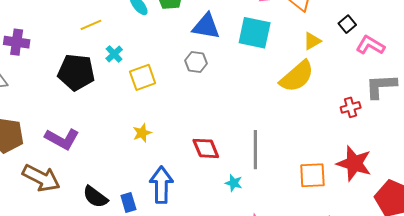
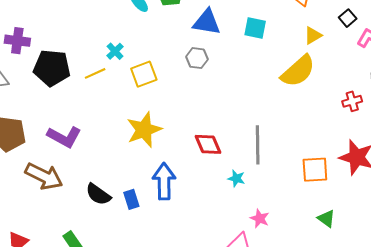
yellow line: (91, 25) -> (95, 73), moved
cyan square: (255, 33) -> (255, 28), size x0.7
black pentagon: (76, 72) -> (52, 68), moved
yellow star: (142, 133) -> (144, 130), size x1.8

